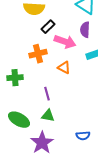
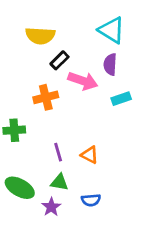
orange triangle: (64, 68) -> (90, 155), moved
blue semicircle: (83, 136) -> (91, 200), moved
purple star: (42, 143) -> (51, 207), moved, size x0.6

